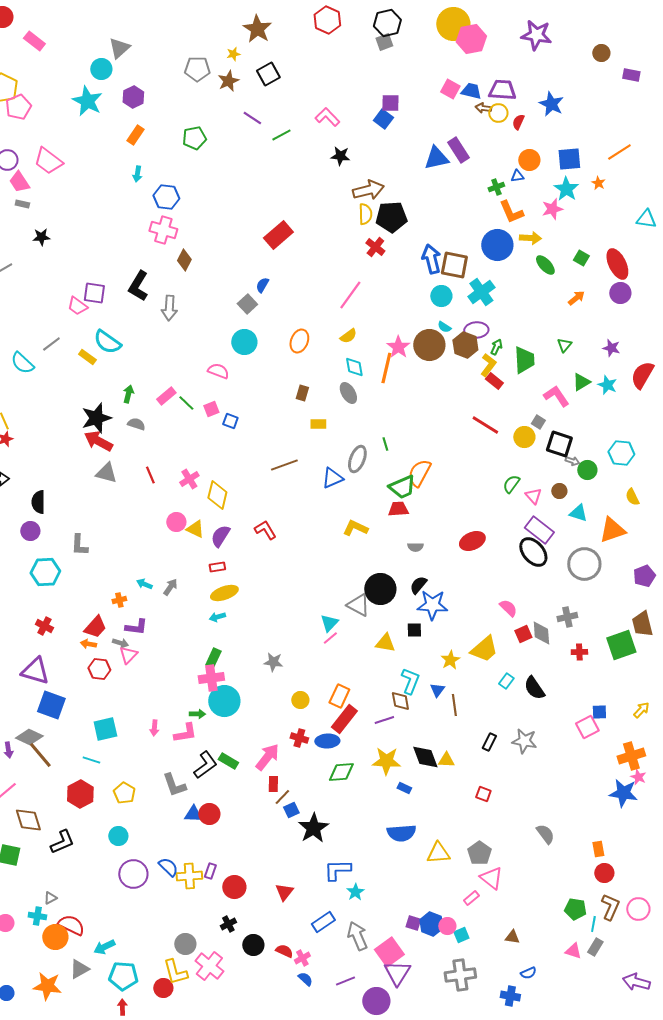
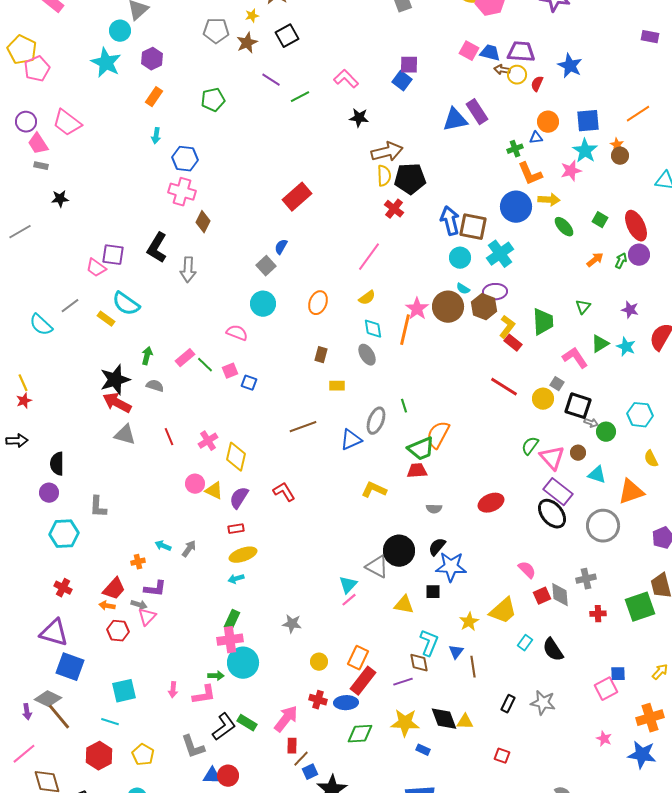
brown circle: (601, 53) -> (620, 156), moved
green arrow: (496, 347) -> (621, 261), moved
pink triangle: (533, 496) -> (552, 458), size x1.5
pink star: (638, 777) -> (604, 739), moved

